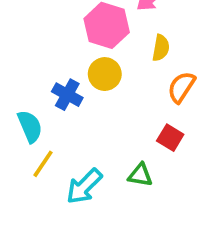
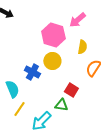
red square: (170, 138) -> (71, 90), moved
green triangle: (140, 175) -> (61, 105), moved

